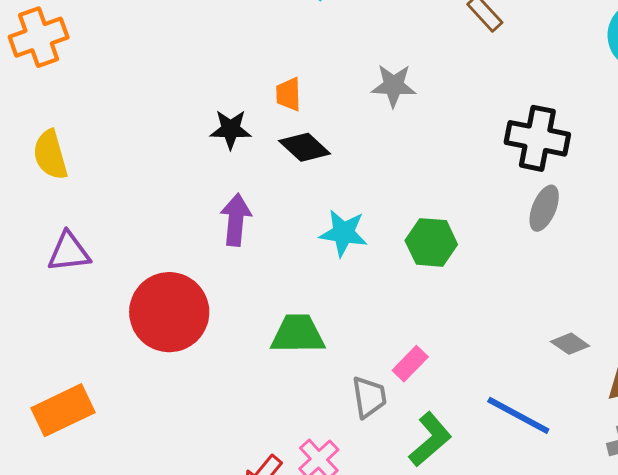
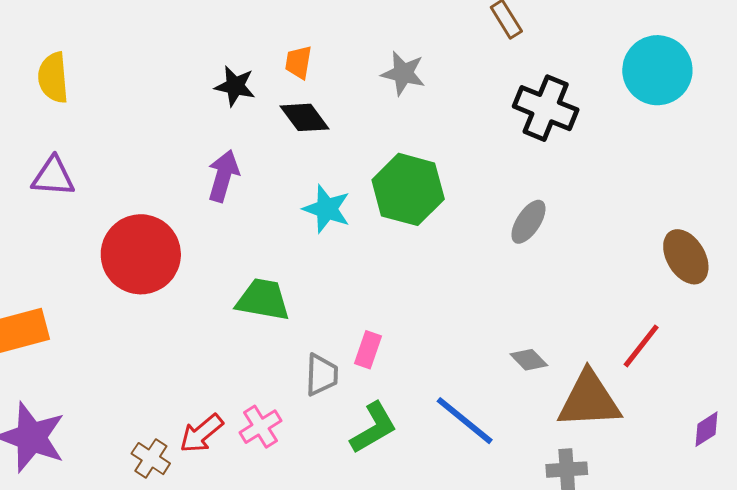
black cross: (537, 138) -> (546, 108), moved
green hexagon: (431, 242) -> (408, 189), moved, size x1.4
pink rectangle: (410, 364) -> (368, 350), turned -36

